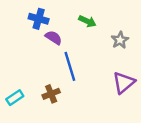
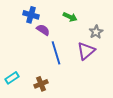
purple triangle: (124, 83) -> (86, 51), moved
brown cross: (51, 94) -> (41, 84), moved

